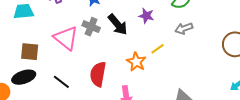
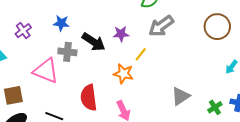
purple star: (146, 16) -> (121, 34), moved
gray arrow: (184, 28) -> (161, 26), size x1.4

